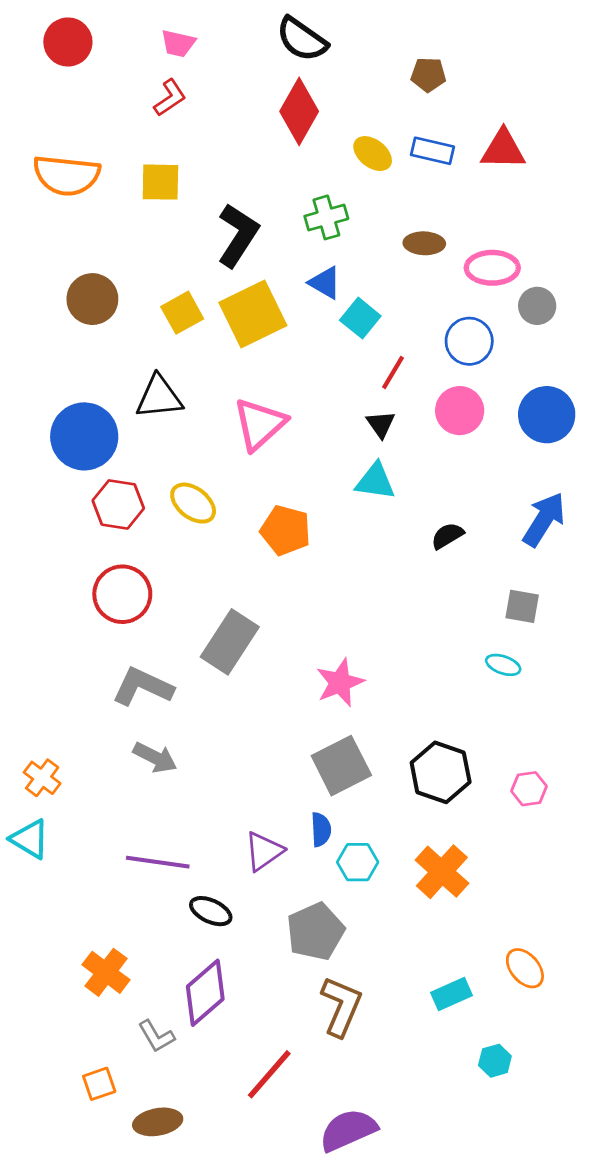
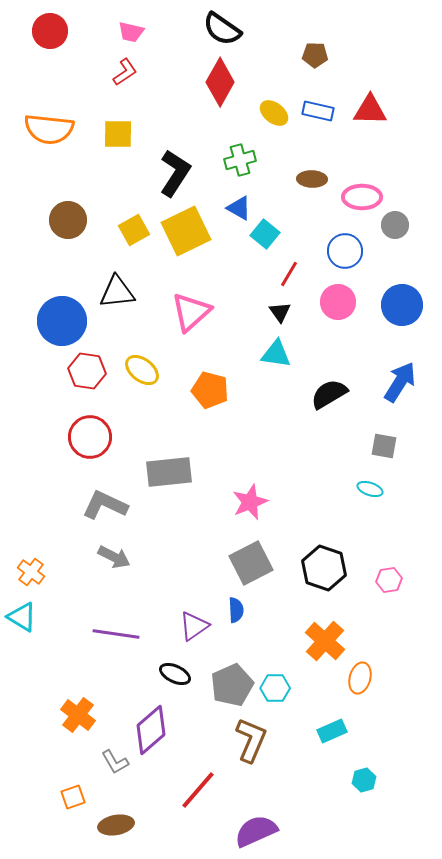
black semicircle: (447, 536) -> (329, 394), size x1.5
gray rectangle: (230, 642) -> (169, 472), turned 51
cyan hexagon: (358, 862) -> (275, 688), moved
black ellipse: (211, 911) -> (175, 674), moved
orange ellipse: (525, 968) -> (360, 678), moved, turned 56

